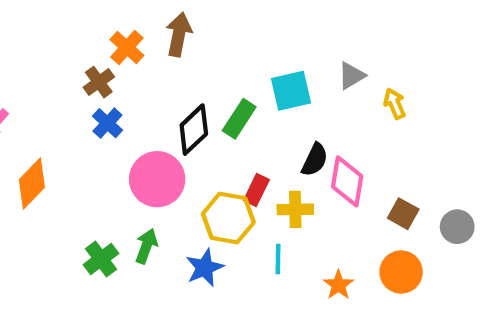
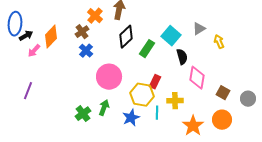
cyan square: (291, 91) -> (171, 36), turned -36
black diamond: (194, 130) -> (126, 37), moved
black semicircle: (315, 160) -> (182, 57), moved, turned -42
orange diamond: (32, 184) -> (51, 37), moved
yellow cross: (295, 209) -> (175, 101), moved
cyan line: (278, 259) -> (157, 113), moved
orange star: (338, 285) -> (193, 126), size x1.5

